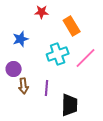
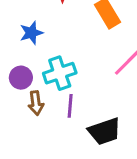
cyan cross: (58, 54) -> (60, 73), moved
black trapezoid: (70, 105) -> (104, 131), turned 70

